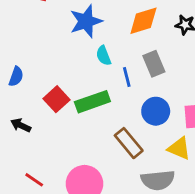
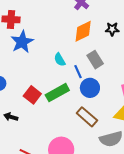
blue star: (86, 21) -> (22, 42), moved
blue circle: (156, 111) -> (90, 88), moved

